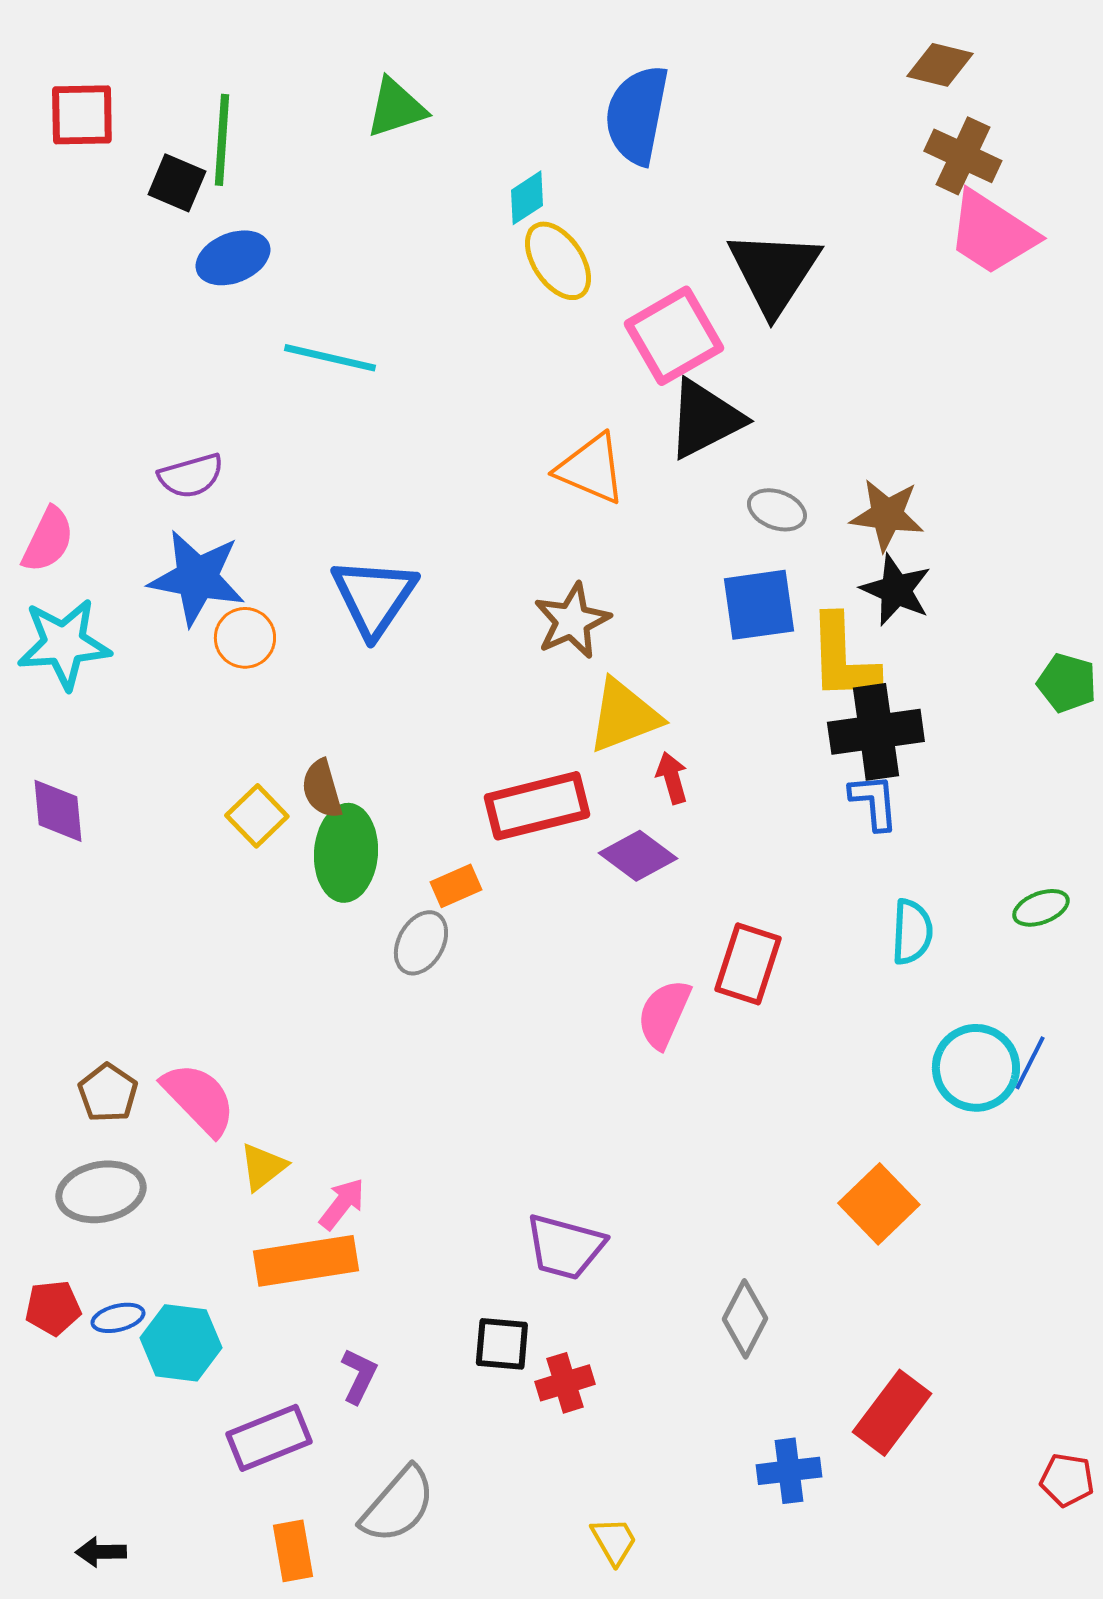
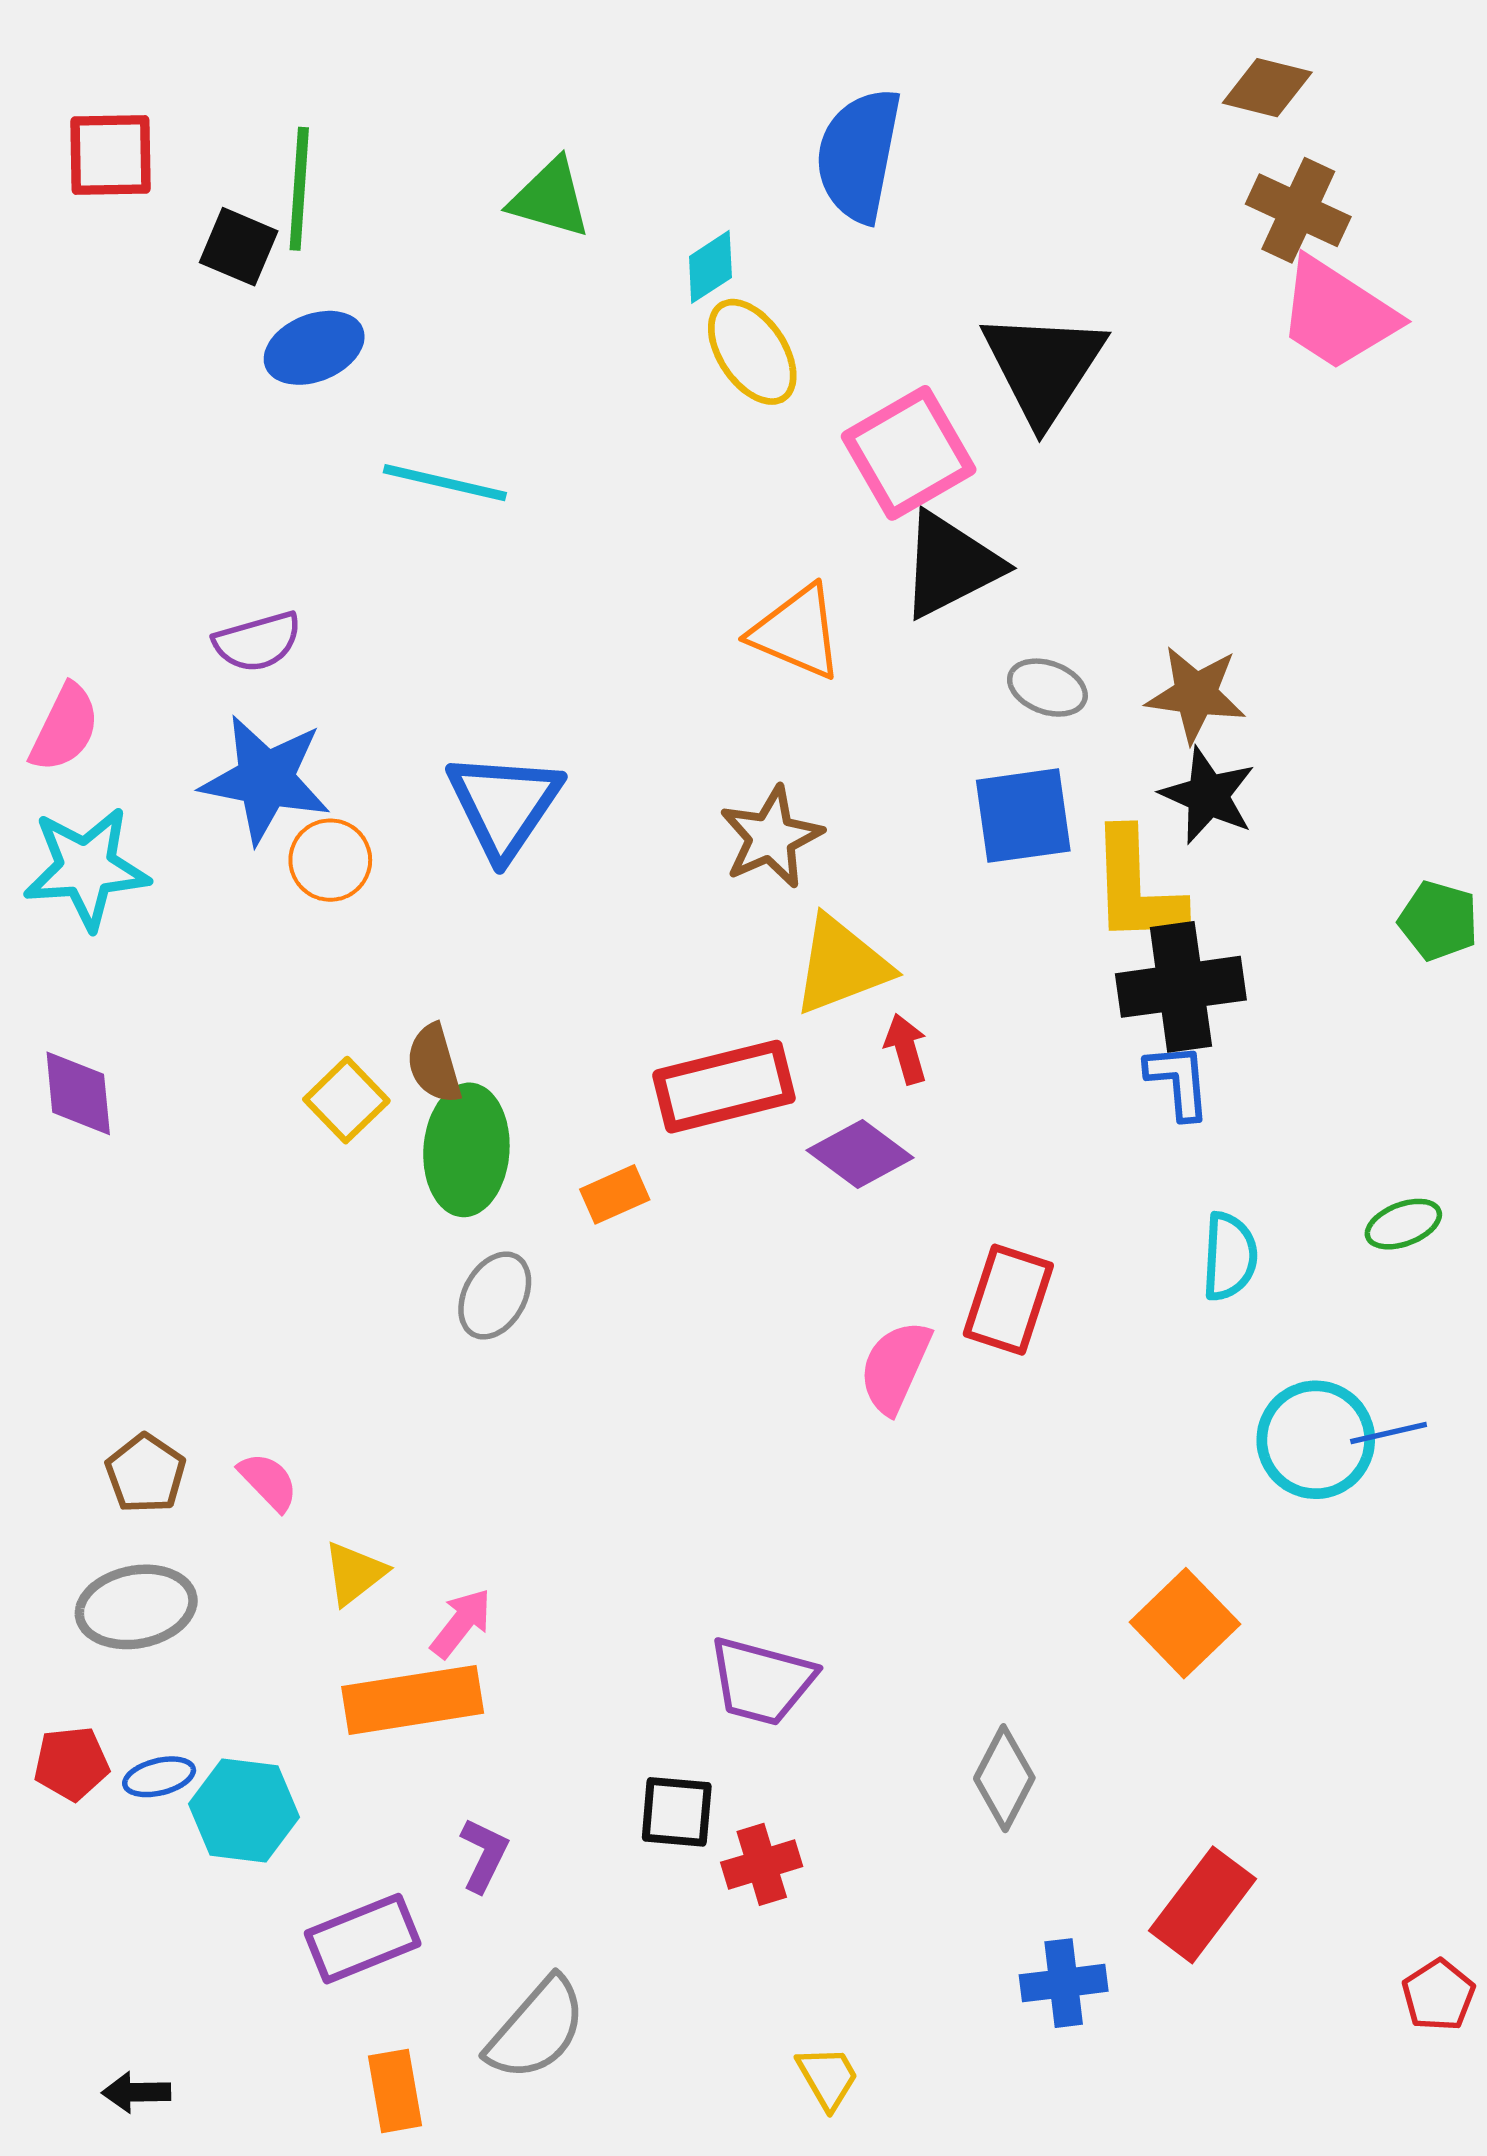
green triangle: (396, 108) -> (550, 198), moved, turned 34
gray ellipse: (421, 943) -> (495, 1296), moved
blue line: (1030, 1063) -> (1389, 1433), turned 50
pink semicircle: (199, 1099) -> (268, 1482), size x0.6
red pentagon: (1067, 1480) -> (1438, 1995), turned 30

